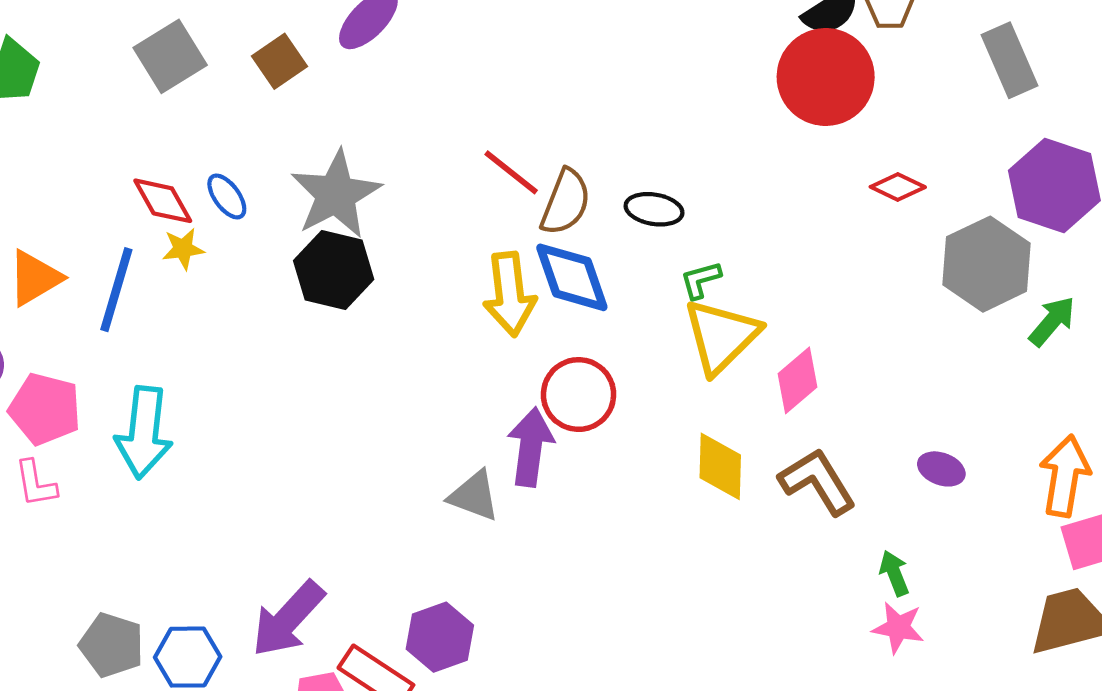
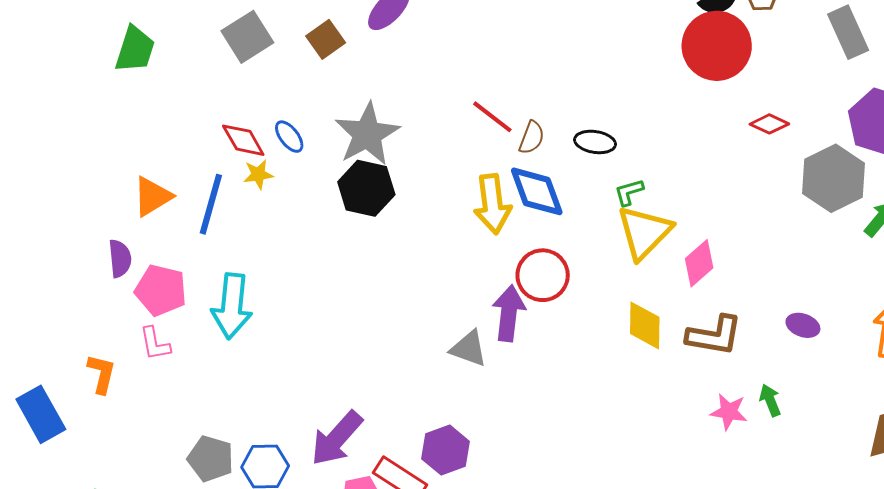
brown semicircle: (566, 202) -> (532, 138), size x0.7
brown L-shape: (817, 482) -> (714, 335), turned 132
pink star: (898, 628) -> (729, 412), moved

